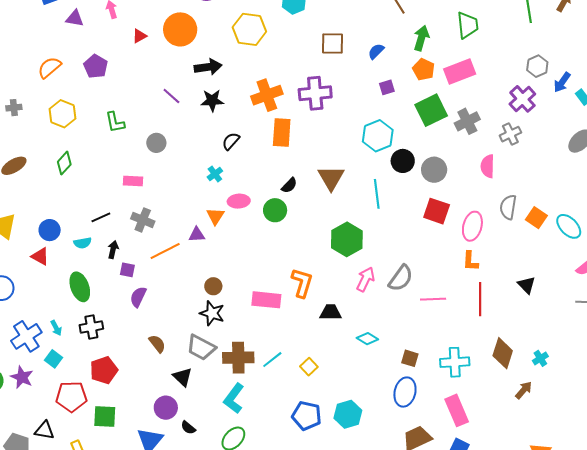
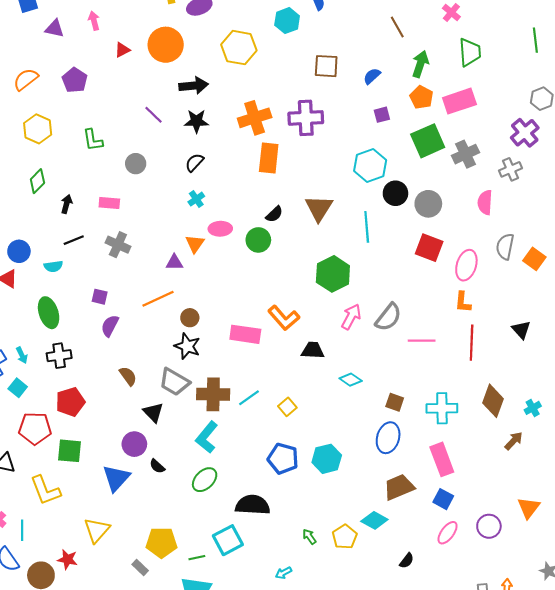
black semicircle: (231, 141) -> (194, 163), moved
black arrow: (113, 250) -> (67, 204), moved
orange line: (165, 251) -> (158, 299), moved
orange L-shape: (302, 283) -> (284, 318), turned 120

